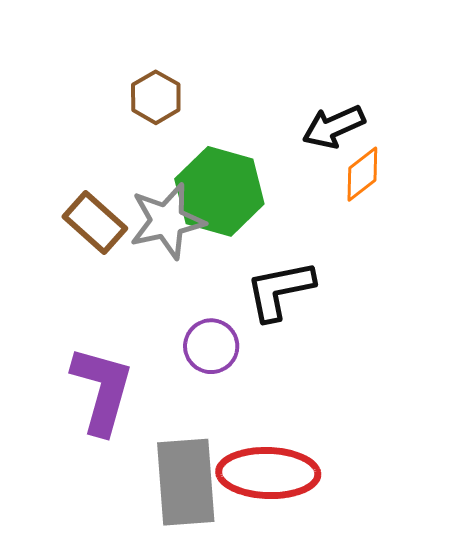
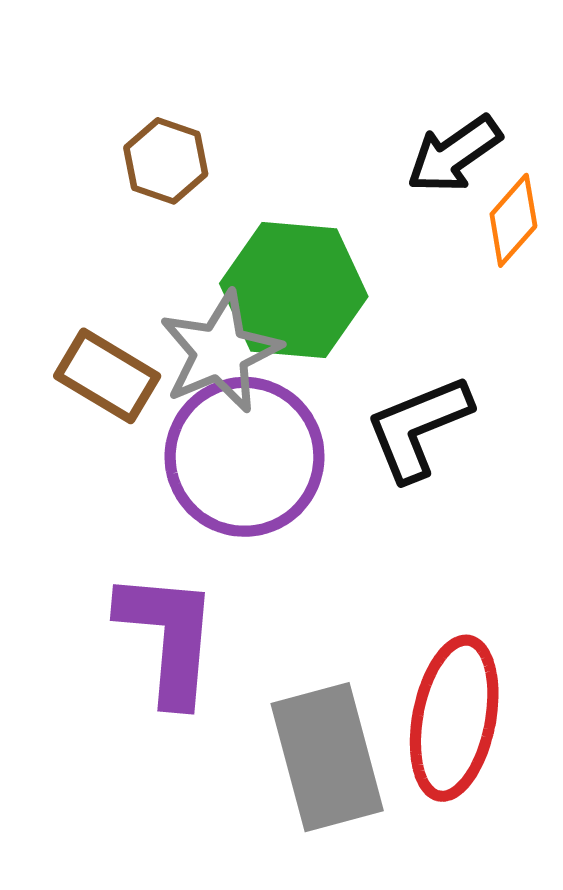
purple circle: (211, 346) -> (245, 457), moved, size x1.8
red ellipse: (268, 473) -> (454, 718), turned -70

